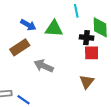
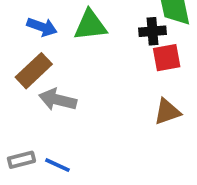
gray arrow: (44, 66) -> (58, 100), moved
brown triangle: (87, 82) -> (167, 112), turned 42

